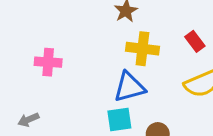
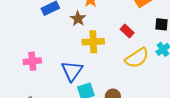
blue triangle: (129, 87) -> (72, 71), moved, turned -30

